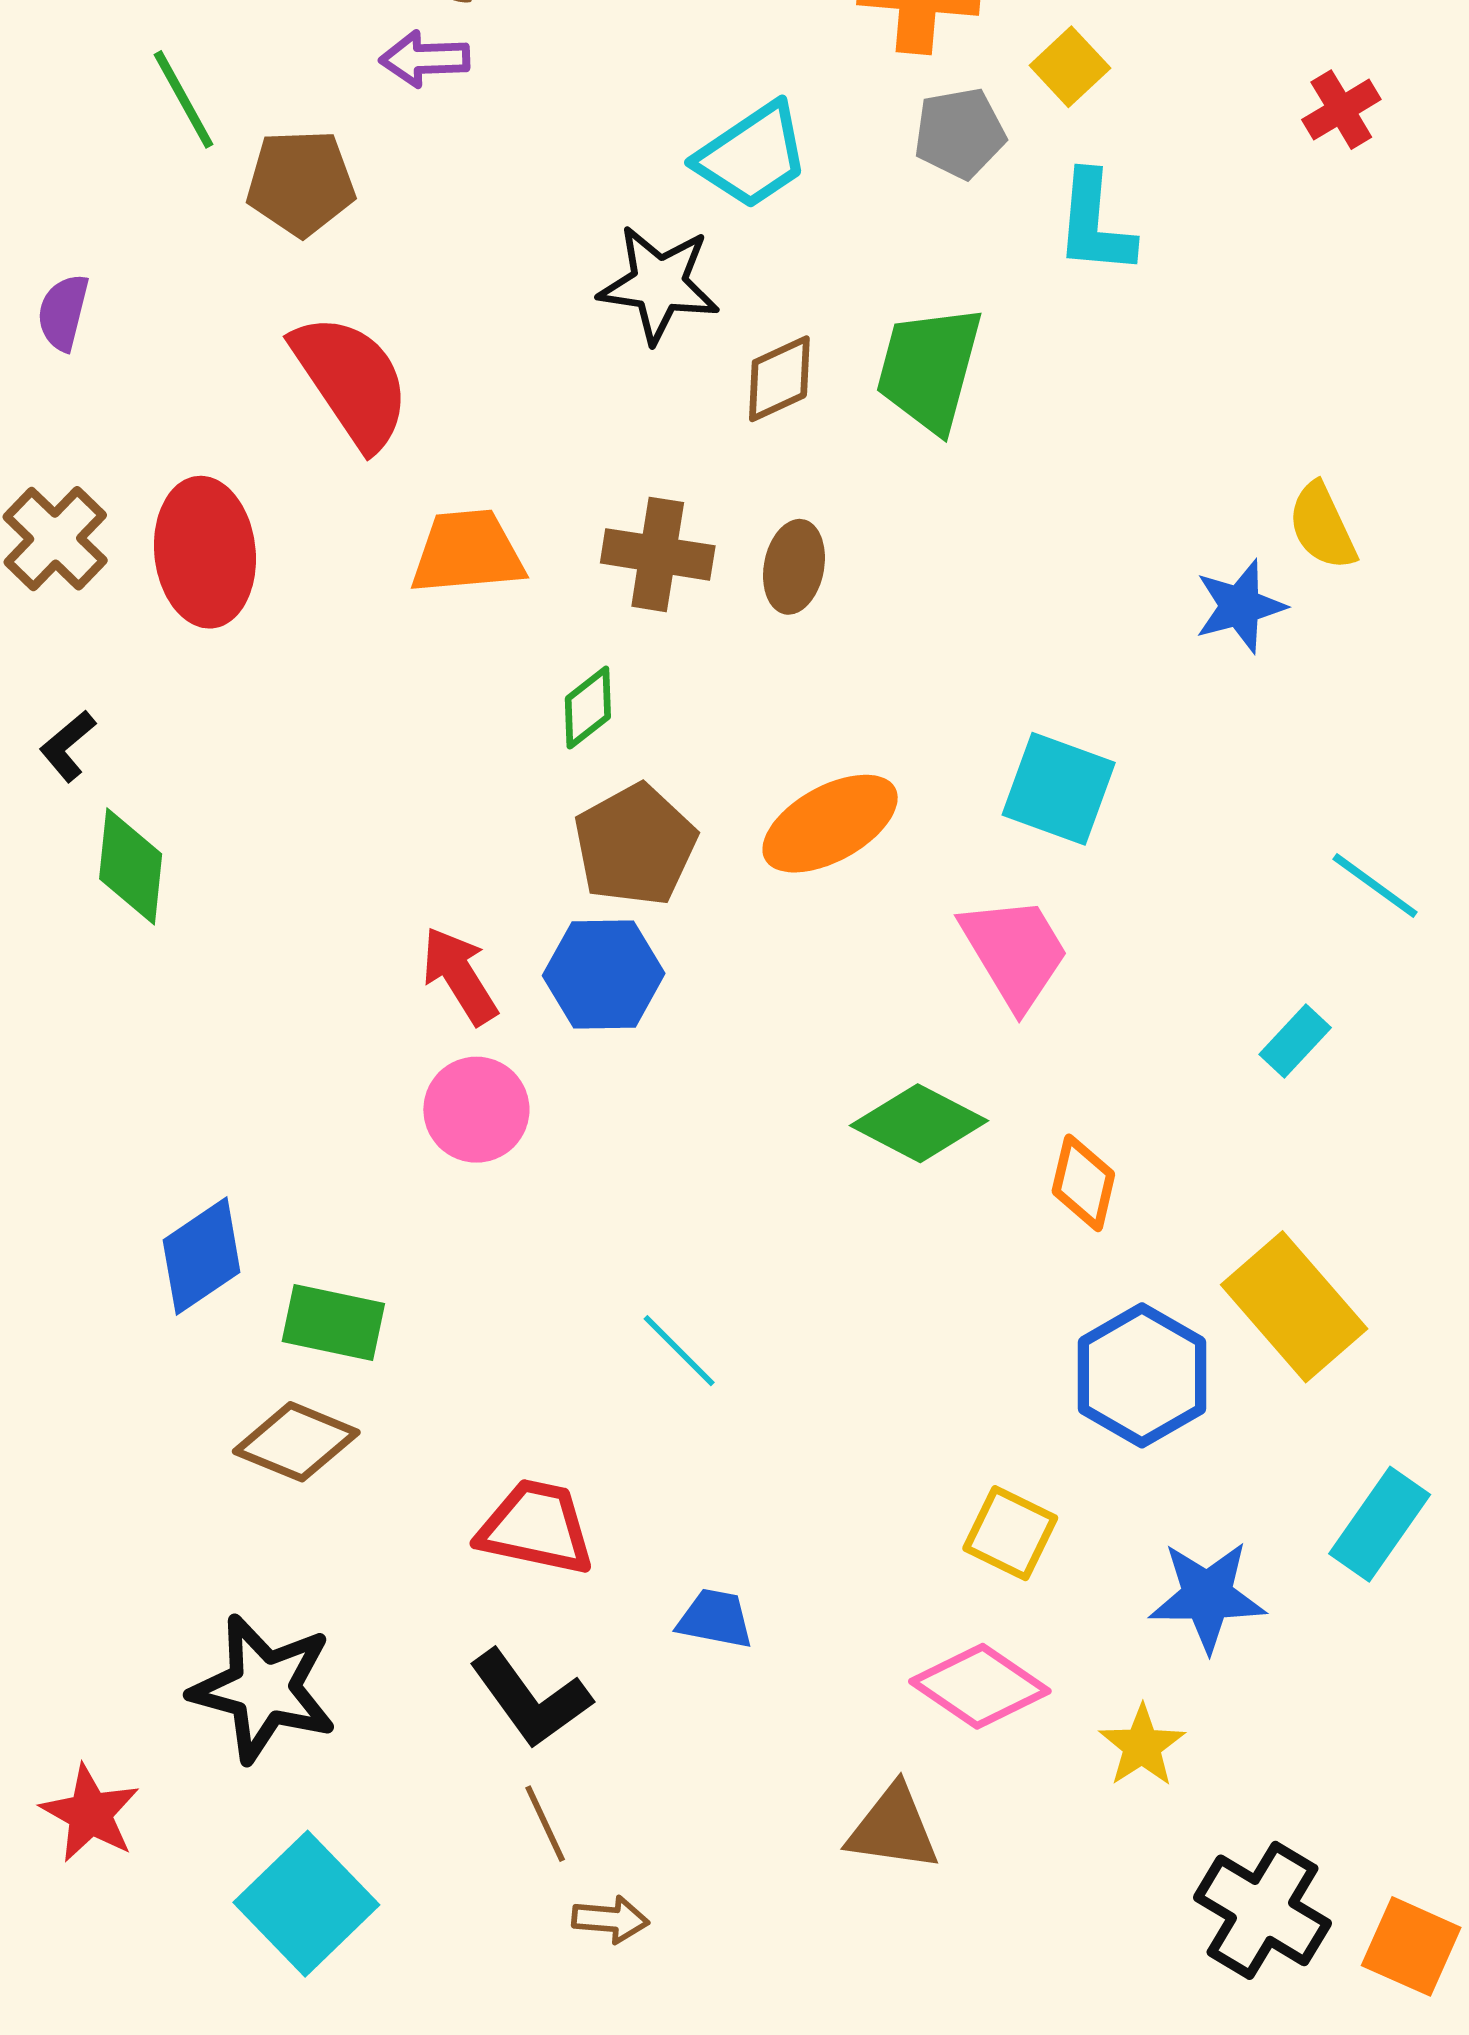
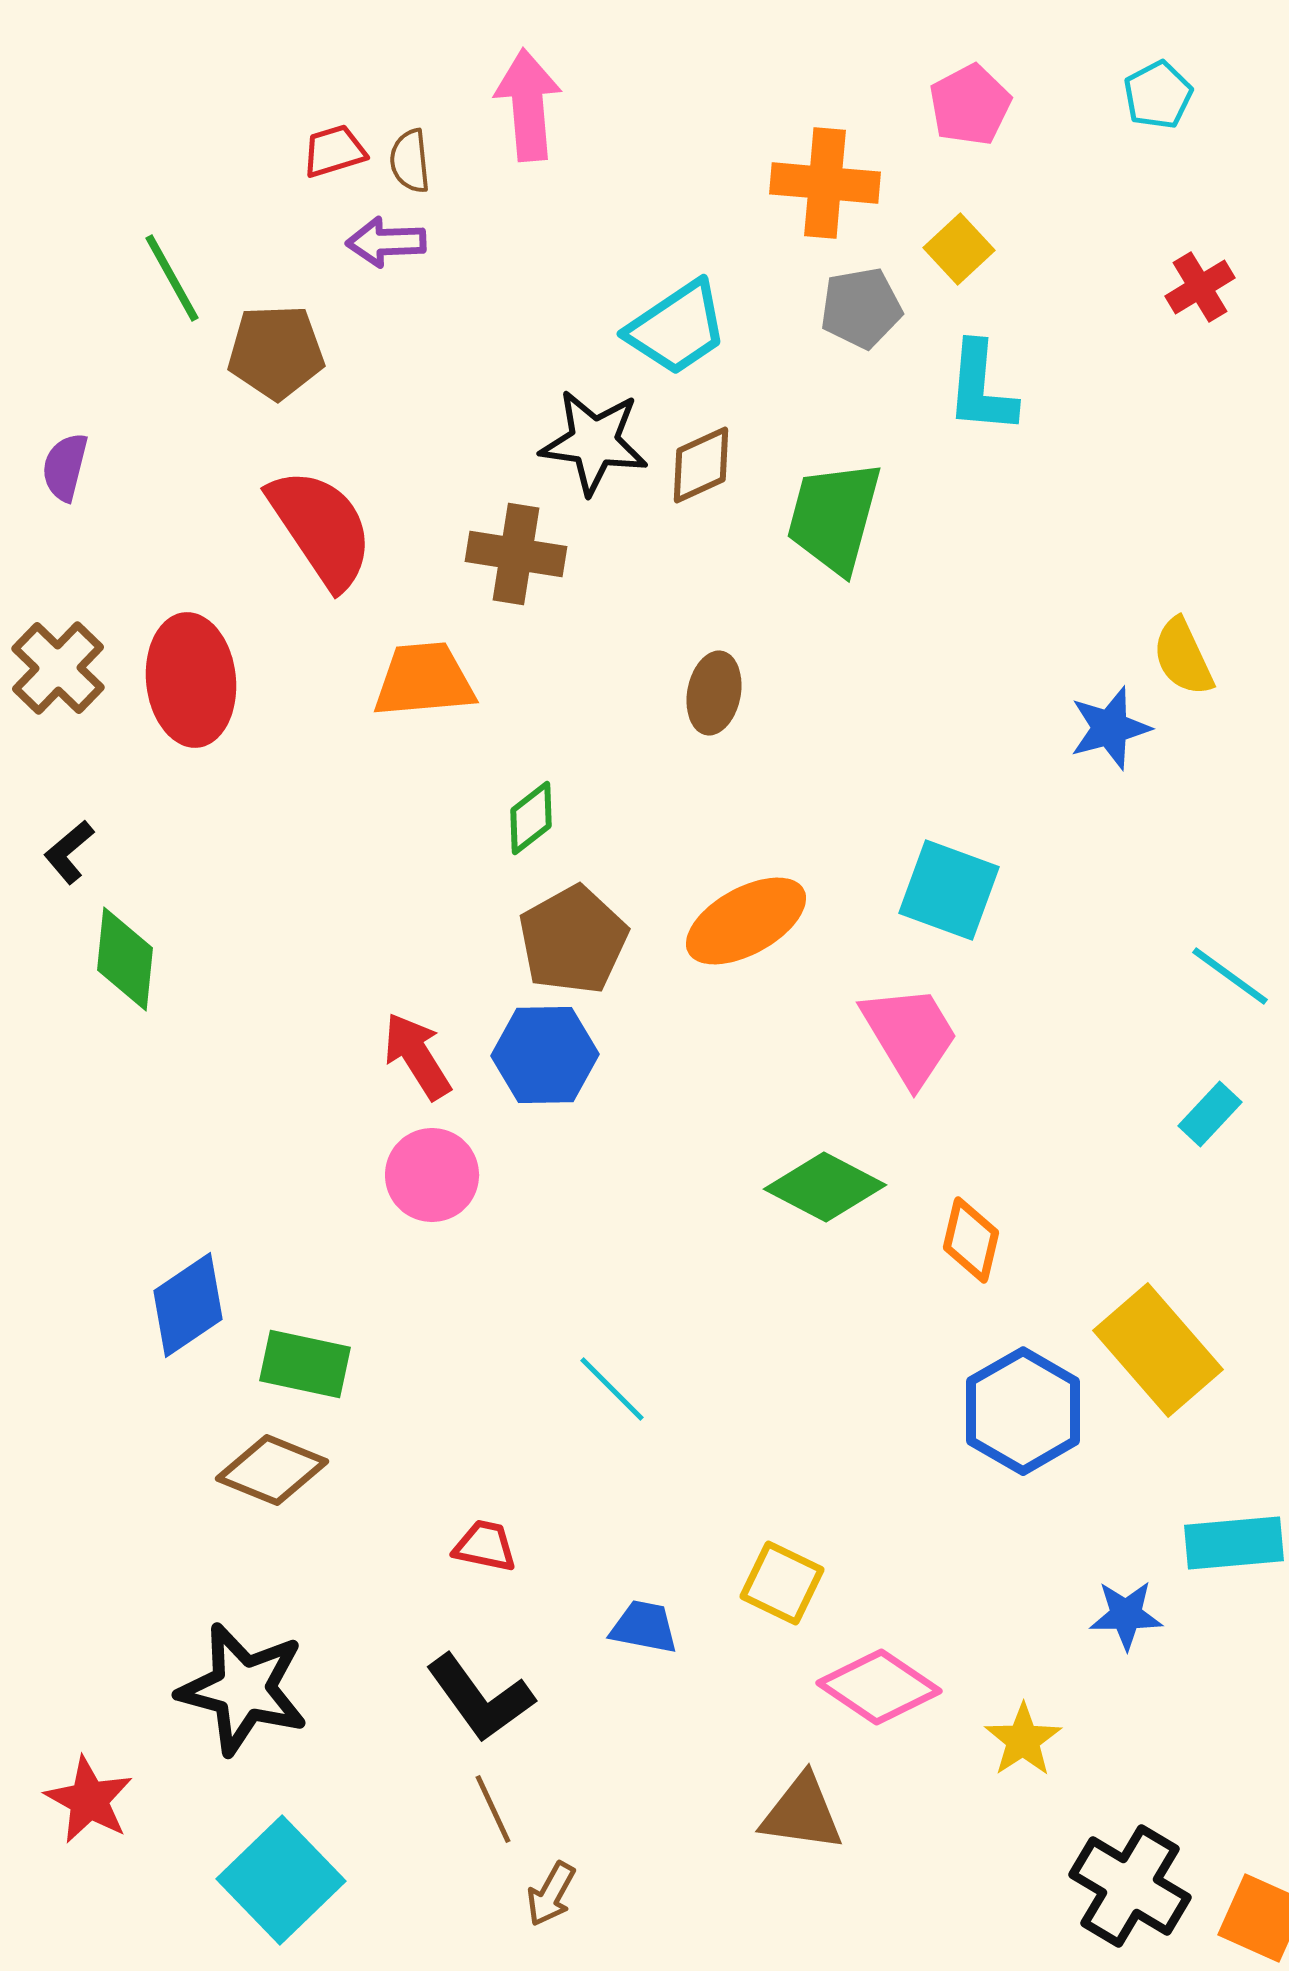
brown diamond: (779, 379) -> (701, 465), moved
brown cross: (658, 554) -> (516, 554), moved
cyan rectangle: (1295, 1041) -> (1210, 1114), moved
cyan rectangle: (1380, 1524) -> (1234, 1543), turned 50
red trapezoid: (536, 1527) -> (485, 1546), size x0.6
yellow square: (1010, 1533) -> (782, 1583), moved
blue star: (1207, 1596) -> (1126, 1615), moved, size x0.7
brown arrow: (610, 1919) -> (551, 1894), turned 114

